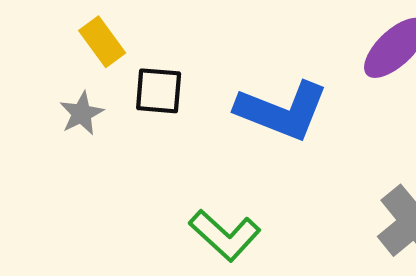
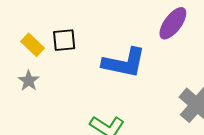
black square: (159, 91) -> (64, 40), moved

